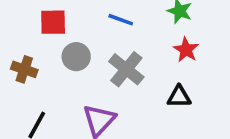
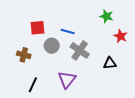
blue line: (121, 20) -> (68, 32), moved
red star: (186, 50) -> (121, 36), moved

